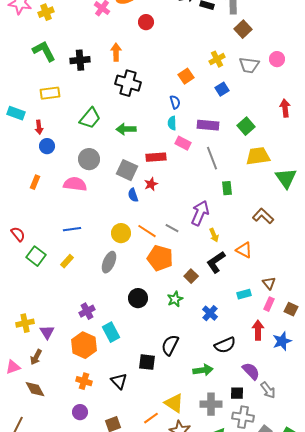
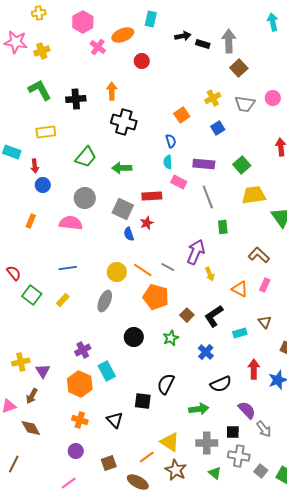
black L-shape: (216, 262) -> (214, 316), moved
pink rectangle: (269, 304) -> (265, 285), moved

